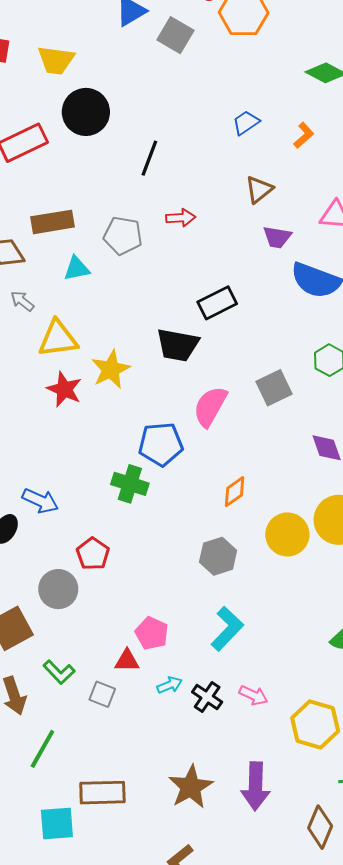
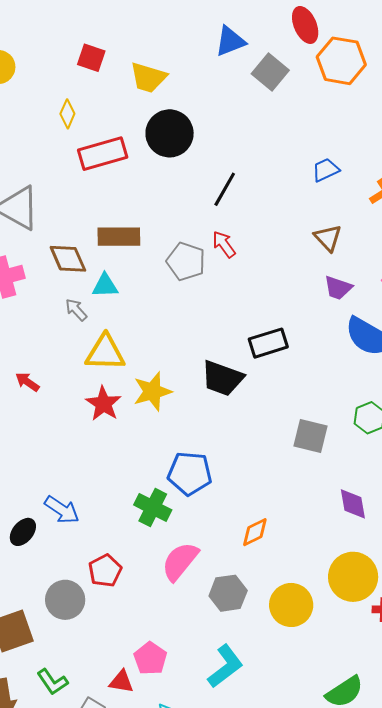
brown triangle: (259, 189) -> (328, 238), turned -44
red arrow: (181, 218) -> (224, 244), moved, turned -132
cyan triangle: (77, 269) -> (105, 286), moved
gray square: (274, 388) -> (311, 436), turned 30
pink semicircle: (210, 406) -> (180, 561), moved
yellow circle: (287, 534) -> (291, 605), moved

